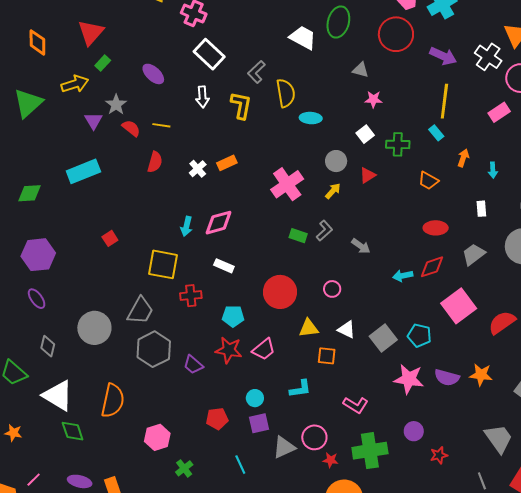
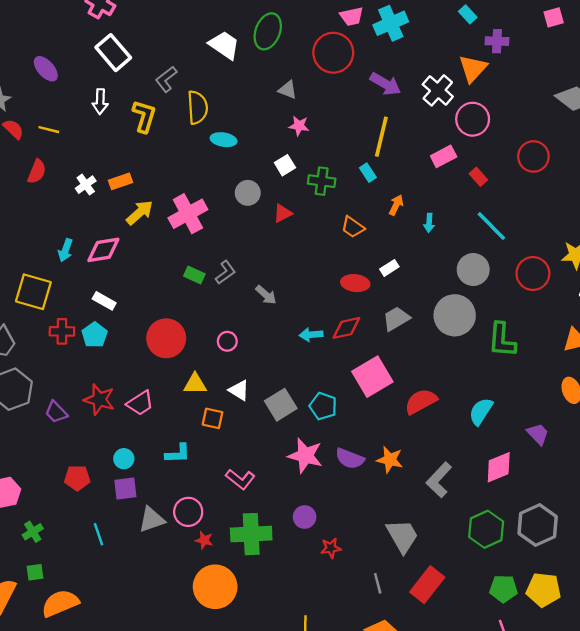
yellow arrow: (333, 191) -> (140, 213), moved, size x1.4
white rectangle: (481, 209) -> (389, 268), moved, turned 56
cyan pentagon: (233, 316) -> (95, 335), moved, turned 30

